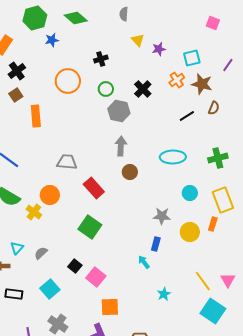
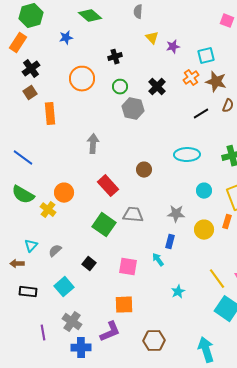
green hexagon: (35, 18) -> (31, 16), moved
gray arrow: (121, 146) -> (93, 144), moved
gray trapezoid: (67, 162) -> (133, 215), moved
pink square: (96, 277) -> (128, 267), moved, turned -30

